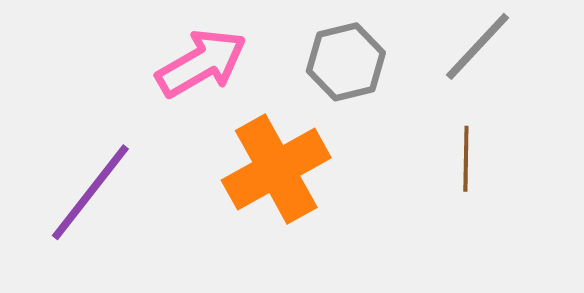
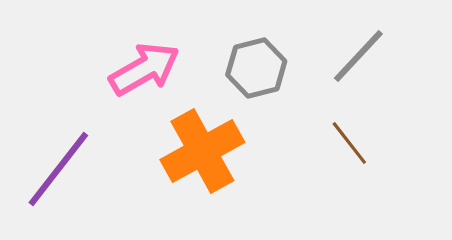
brown line: (466, 159) -> (349, 143), turned -39

